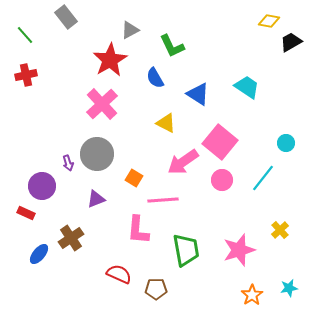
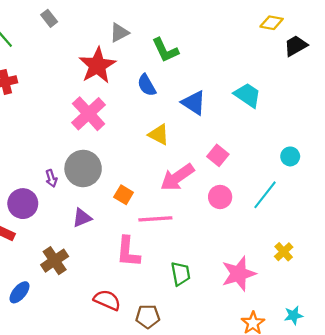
gray rectangle: (66, 17) -> (49, 18), size x0.7
pink square: (220, 142) -> (218, 155), size x0.6
green trapezoid: (186, 250) -> (181, 274), size x0.7
blue ellipse: (39, 254) -> (19, 292), moved

